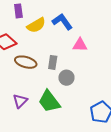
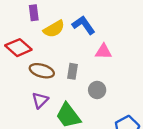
gray circle: (66, 78) -> (97, 90), moved
purple triangle: (20, 101) -> (40, 100), moved

